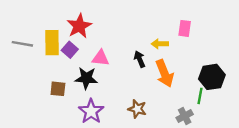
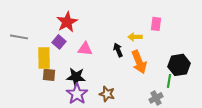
yellow rectangle: (52, 43) -> (44, 58), moved
black star: (86, 78) -> (76, 77), moved
brown star: (137, 109) -> (107, 94), moved

